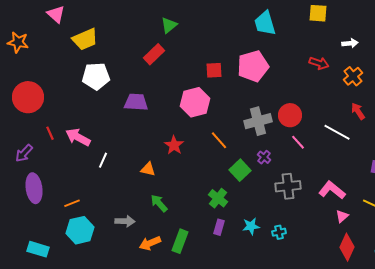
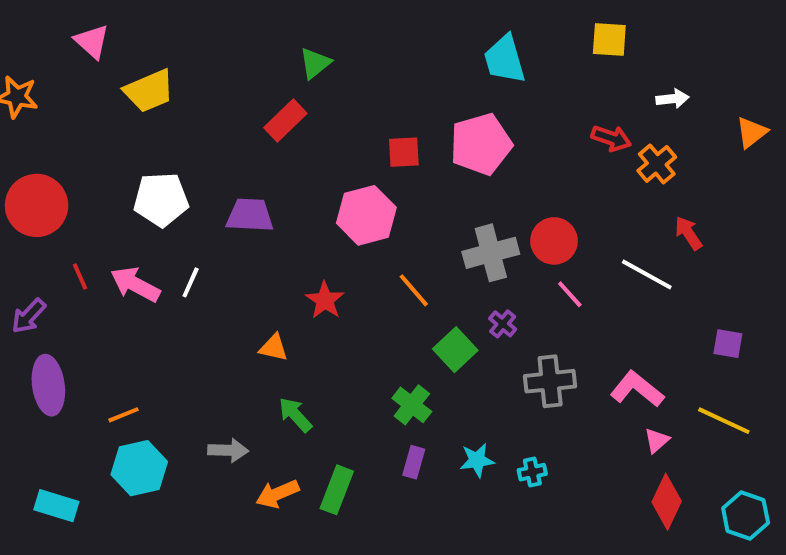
white pentagon: (96, 76) -> (161, 199), moved
orange cross: (353, 76) -> (657, 164), moved
white line: (103, 160) -> (191, 282), moved

